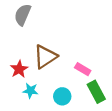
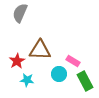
brown triangle: (45, 57) -> (40, 50), turned 35
cyan circle: (62, 96) -> (59, 74), moved

